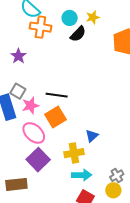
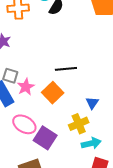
black line: (57, 95) -> (66, 69), moved
pink ellipse: (34, 133) -> (24, 124), moved

